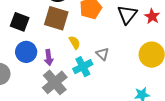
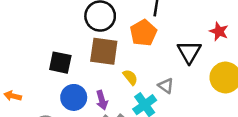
black triangle: (127, 14) -> (189, 52), moved

